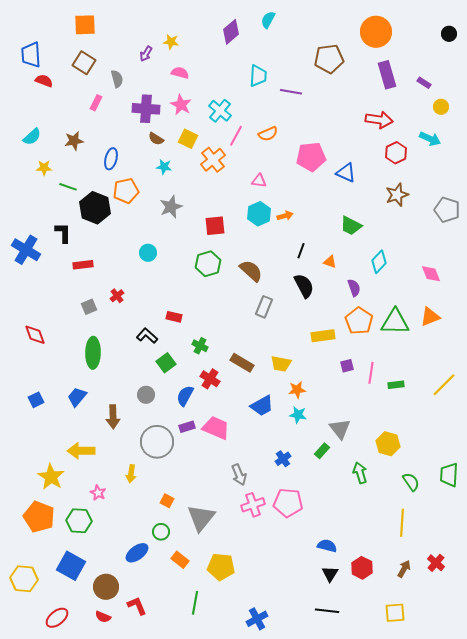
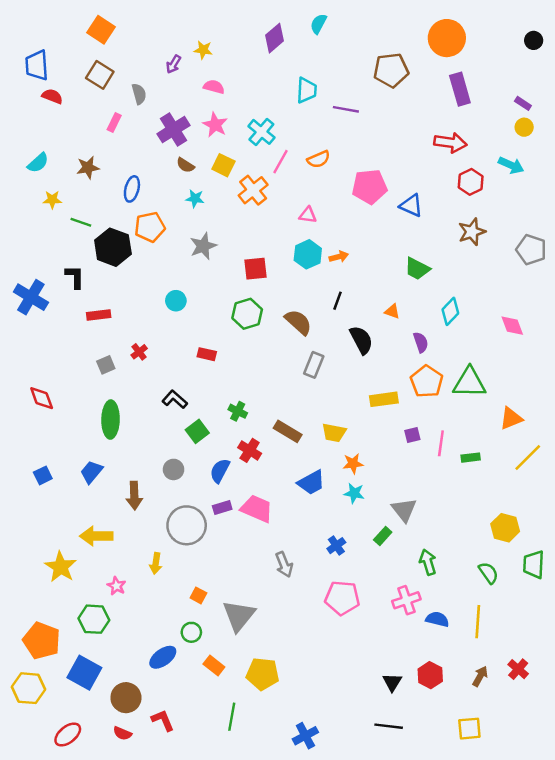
orange square: (85, 25) -> (101, 30), turned 35
purple rectangle: (424, 83) -> (523, 103), moved
purple cross: (146, 109) -> (174, 130), turned -36
black line: (301, 251) -> (338, 301), moved
red rectangle: (174, 317) -> (207, 354), moved
orange triangle: (430, 317) -> (511, 418), moved
yellow hexagon: (388, 444) -> (505, 528), moved
pink cross: (253, 505) -> (406, 600), moved
orange pentagon: (39, 517) -> (42, 641), moved
blue semicircle: (327, 546) -> (437, 619), moved

